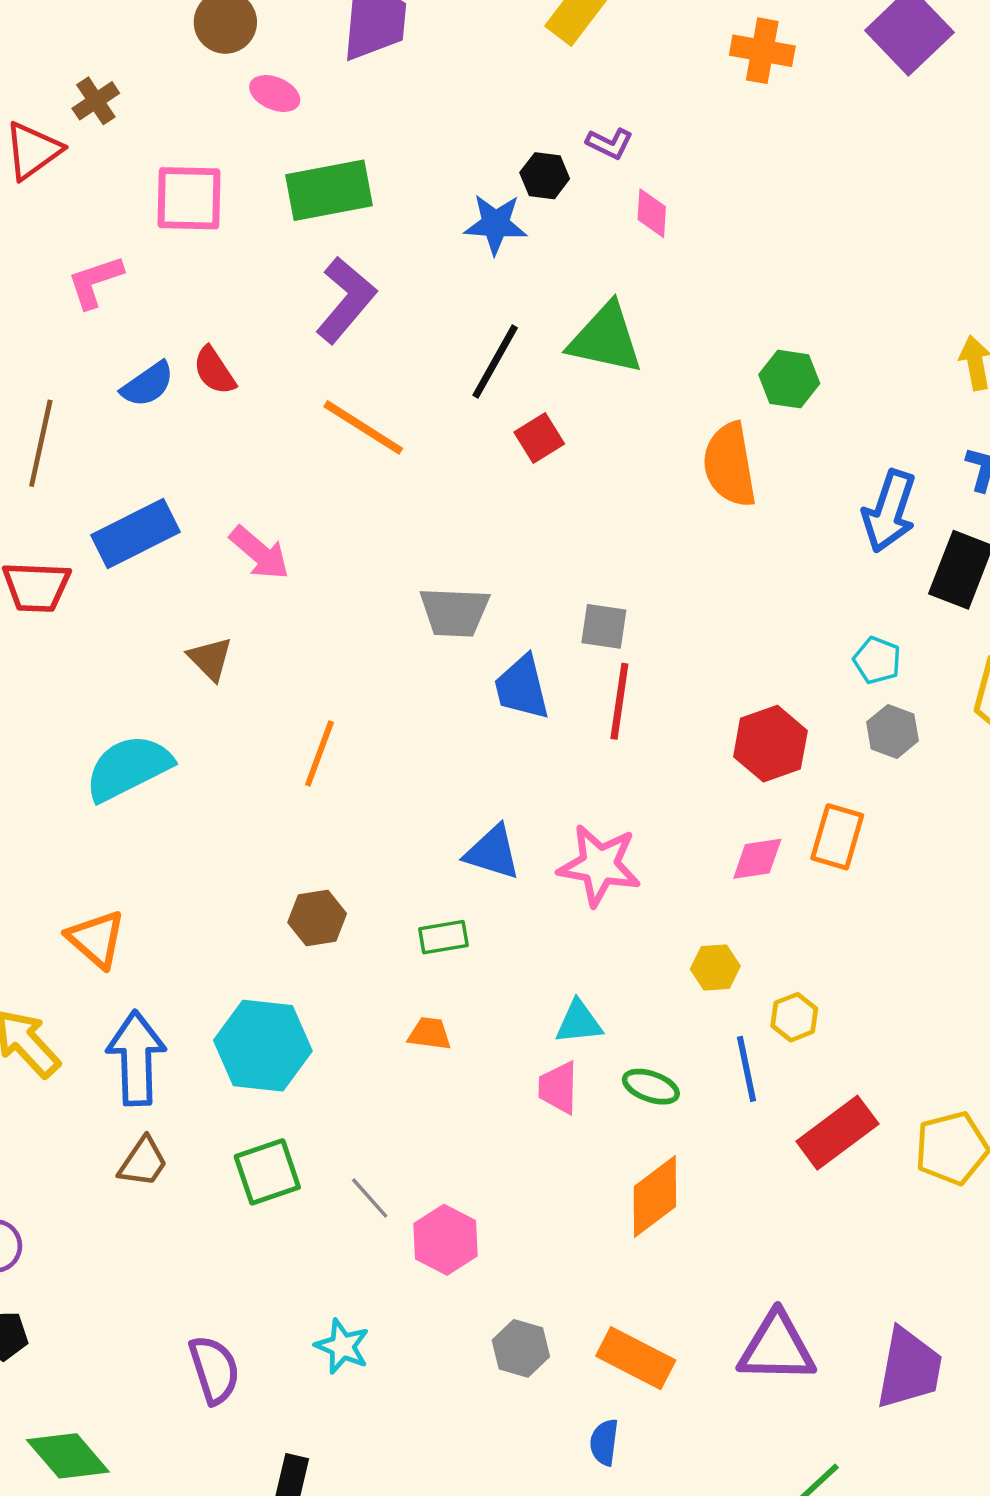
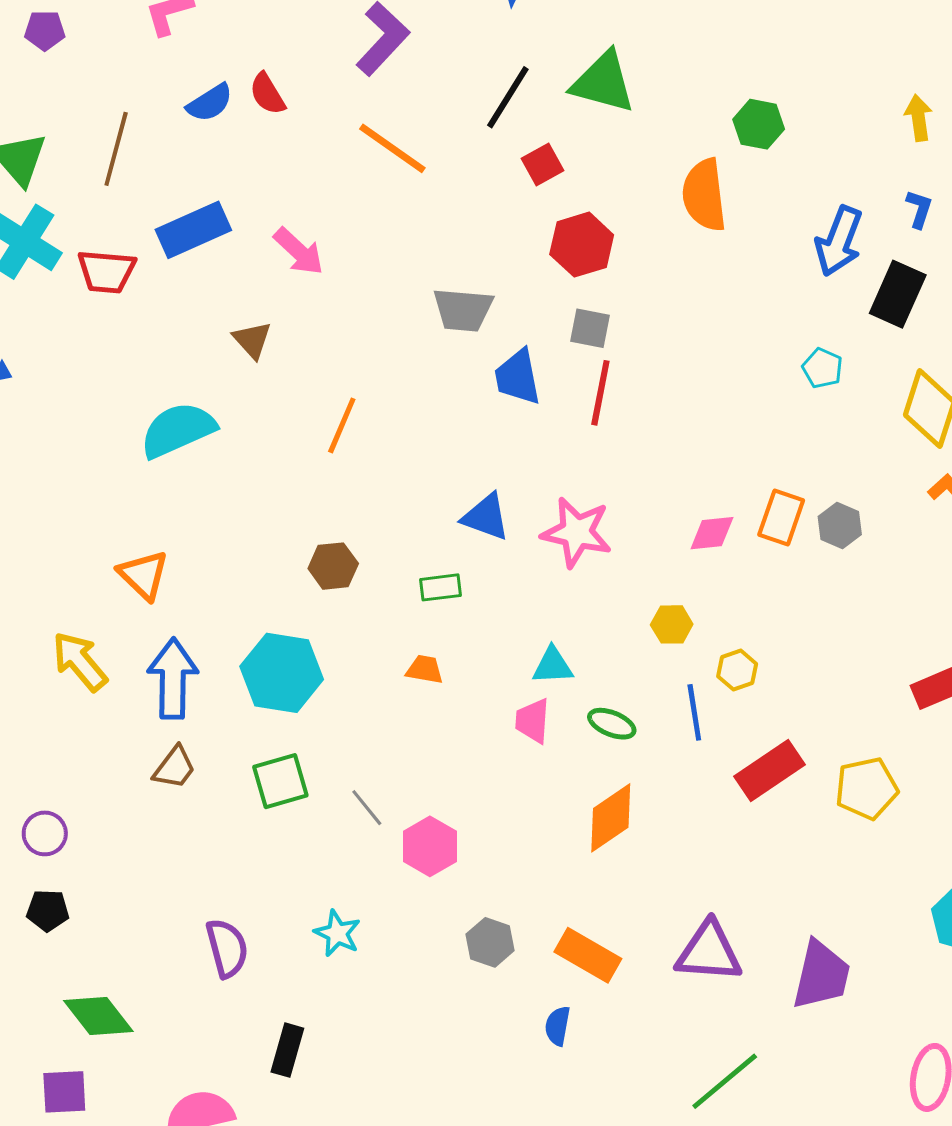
gray hexagon: (892, 731) -> (840, 525), moved
red hexagon: (770, 744) -> (582, 245), moved

